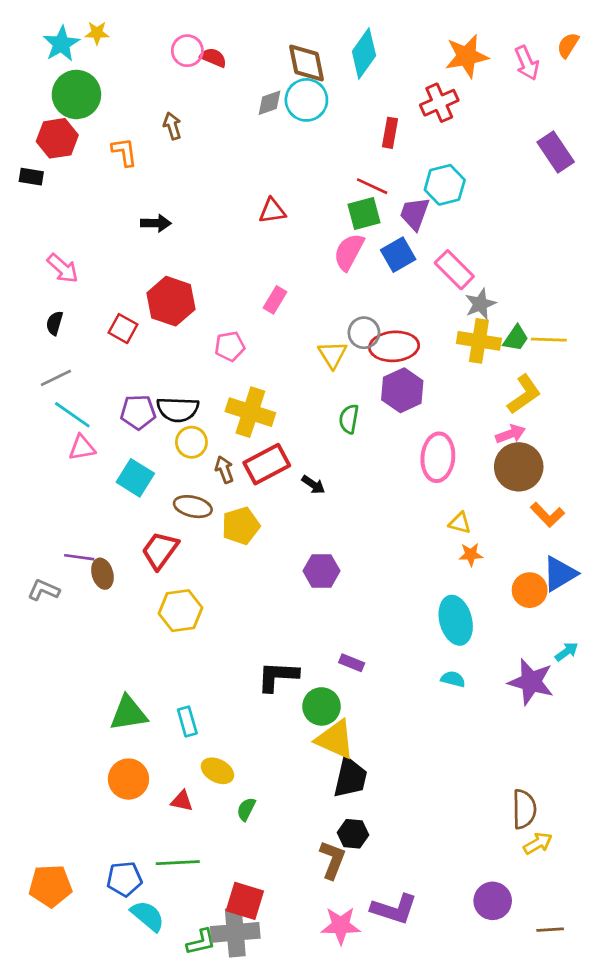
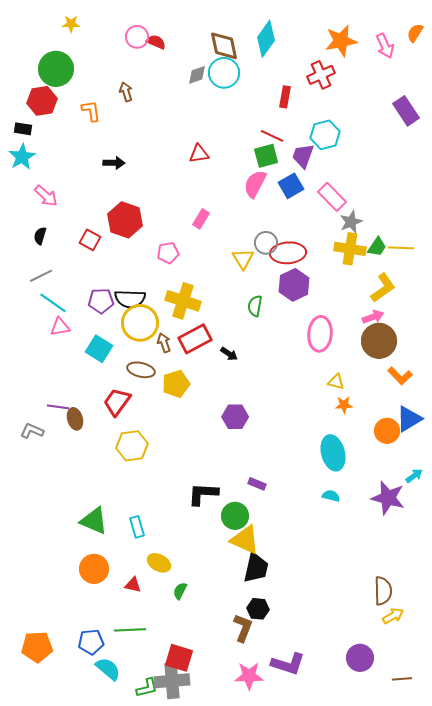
cyan star: (61, 44) -> (22, 157), moved
yellow circle: (191, 442) -> (140, 323), size x1.6
green triangle: (128, 713) -> (94, 521), turned 32

